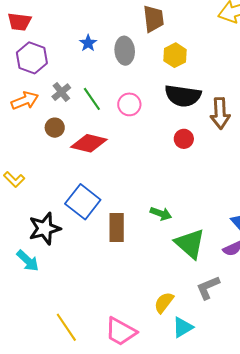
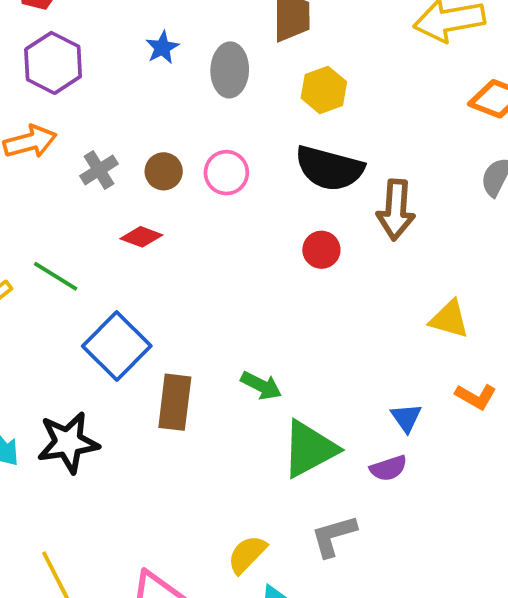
gray cross: (61, 92) -> (99, 170), moved
green line: (92, 99) -> (56, 276), moved, turned -30
brown circle: (55, 128) -> (164, 171), moved
red diamond: (89, 143) -> (141, 237), size x0.6
black star: (45, 228) -> (68, 442), moved
green triangle: (190, 244) -> (309, 449), turned 44

